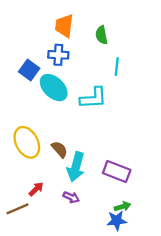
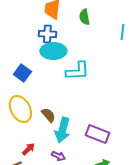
cyan line: (117, 67) -> (122, 32), moved
blue square: (29, 70) -> (22, 73), moved
cyan ellipse: (54, 88) -> (53, 51), moved, turned -45

